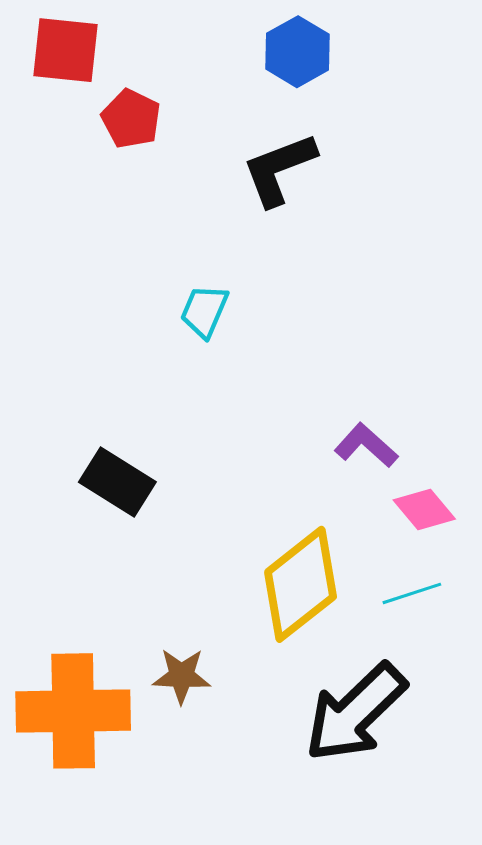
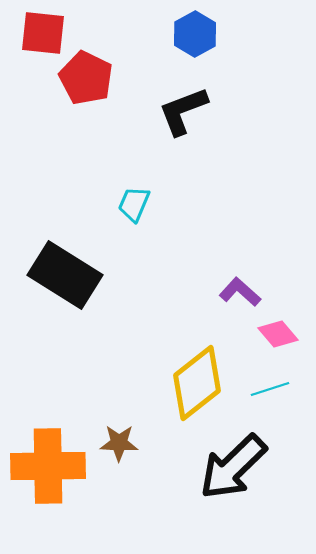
red pentagon: (131, 119) -> (86, 78), size x1.4
black rectangle: (117, 482) -> (65, 275), moved, size x1.5

